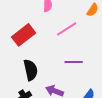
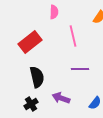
pink line: (67, 29) -> (73, 36), turned -70

